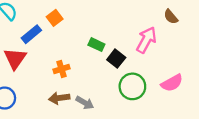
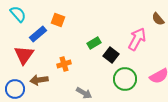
orange square: (55, 18) -> (58, 20), turned -32
green rectangle: (96, 45) -> (94, 43), turned -56
brown arrow: (59, 98) -> (39, 80), moved

